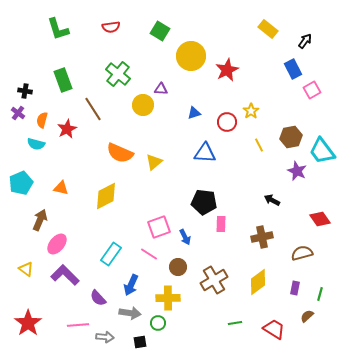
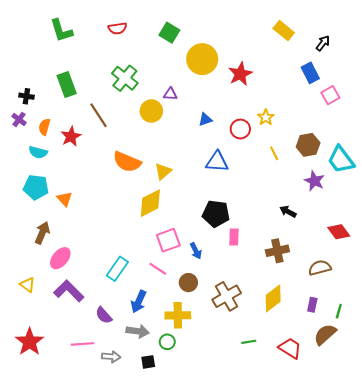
cyan pentagon: (21, 183) -> (36, 187), moved, turned 30
orange triangle: (61, 188) -> (65, 199), turned 35
yellow diamond: (106, 196) -> (150, 203), moved
brown semicircle: (307, 316) -> (325, 334), size x1.6

